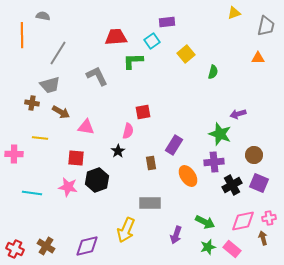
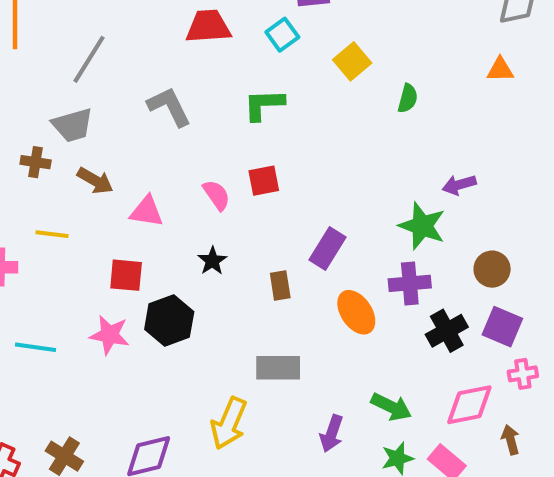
green L-shape: (133, 61) -> (264, 105), moved
pink semicircle: (128, 131) -> (216, 195), moved, turned -49
pink cross: (269, 218) -> (523, 374), moved

